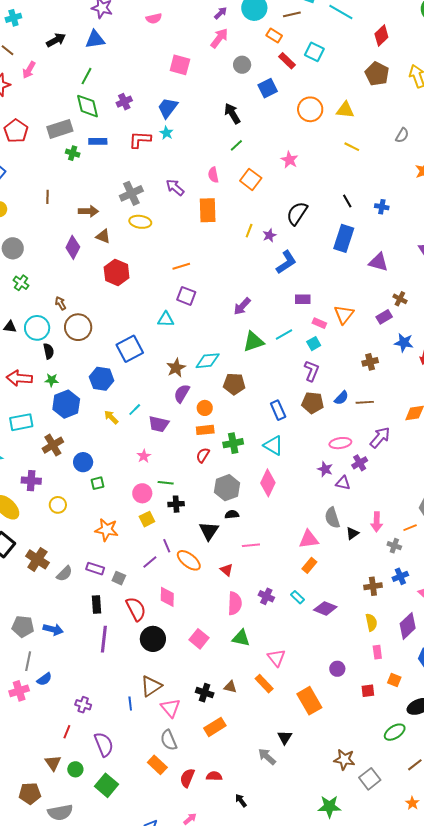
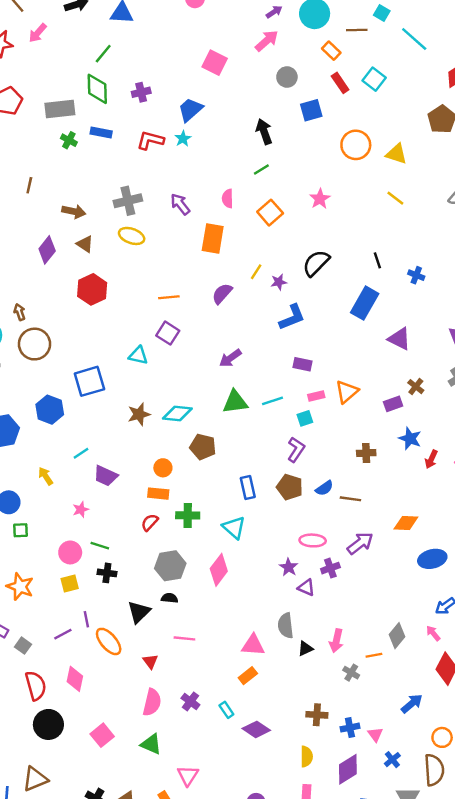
pink rectangle: (319, 323) -> (316, 396), turned -48
purple semicircle: (182, 393) -> (222, 294), moved
yellow arrow: (111, 417) -> (46, 476), moved
blue cross: (400, 576) -> (350, 728), moved

